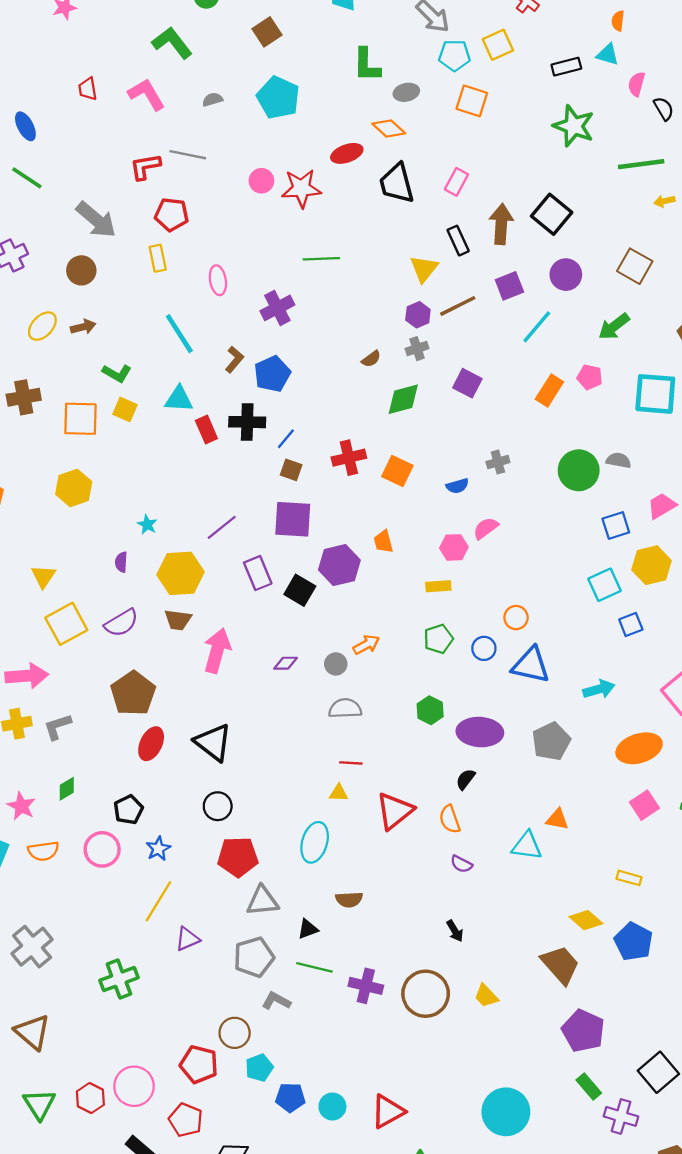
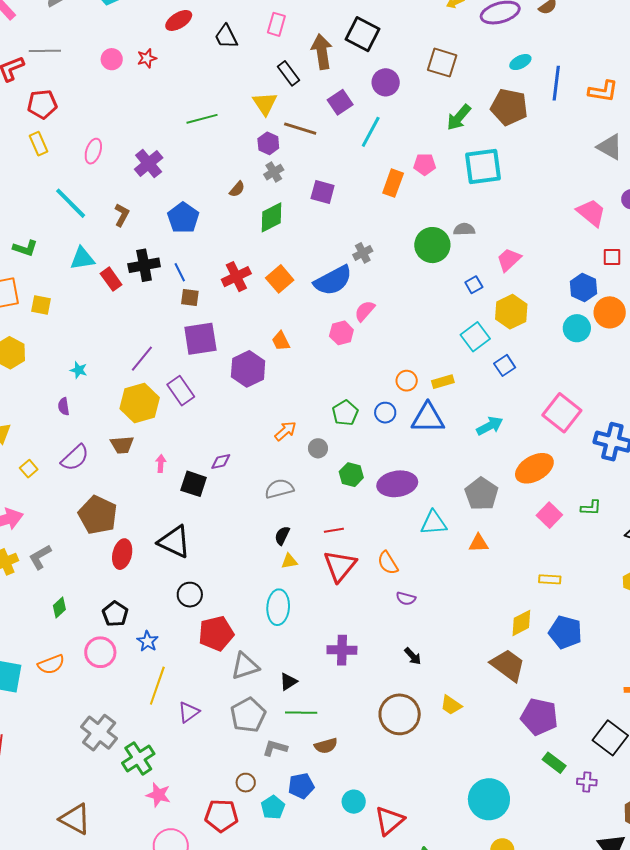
black trapezoid: (397, 183) -> (226, 37), size x0.7
red star: (301, 188) -> (147, 58), size x0.6
green line: (321, 259) -> (202, 119), moved
pink ellipse: (218, 280) -> (93, 151), turned 40
brown line: (458, 306) -> (300, 129), turned 56
green arrow: (614, 327) -> (459, 117), moved
blue pentagon: (272, 374) -> (183, 218), moved
yellow square: (125, 409) -> (41, 305), moved
blue line: (286, 439) -> (180, 272), turned -54
orange square: (397, 471) -> (280, 279), turned 36
blue semicircle: (457, 486) -> (333, 280), size x2.0
blue square: (616, 525) -> (474, 285), size x0.7
yellow hexagon: (181, 573) -> (140, 403), moved
yellow rectangle: (438, 586) -> (443, 382), moved
black square: (300, 590) -> (194, 484), moved
yellow square: (66, 624) -> (29, 469), size x0.5
pink arrow: (217, 651) -> (161, 464), size x0.5
gray circle: (336, 664) -> (318, 448), moved
gray pentagon: (551, 741) -> (481, 494), moved
red line: (351, 763) -> (334, 530), moved
black semicircle: (466, 779) -> (282, 536), moved
pink star: (21, 806) -> (158, 795), moved
cyan triangle: (527, 846) -> (434, 523), moved
brown semicircle: (349, 899) -> (326, 746), moved
yellow diamond: (586, 920) -> (521, 623), turned -56
gray cross: (32, 947) -> (99, 733), moved
purple cross: (366, 986) -> (342, 650), moved
brown circle: (235, 1033) -> (246, 783), size x0.7
blue pentagon: (290, 1097) -> (301, 786), moved
cyan circle: (332, 1107) -> (354, 802), moved
purple cross: (621, 1116) -> (587, 782), size x0.7

